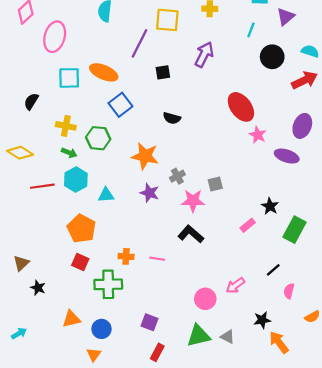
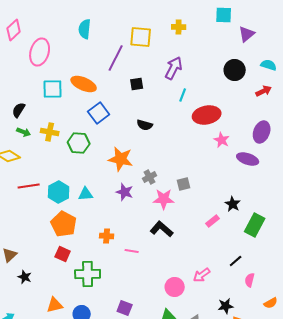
cyan line: (251, 30) -> (183, 95), moved
red arrow: (305, 80) -> (264, 91), size x0.7
red ellipse: (241, 107) -> (207, 115), turned -64
green arrow: (69, 153) -> (24, 132), moved
cyan hexagon: (76, 179) -> (59, 192), moved
orange cross: (126, 256) -> (107, 236), moved

